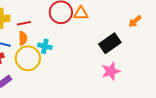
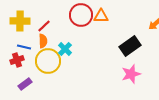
red line: (24, 23) -> (44, 26), turned -32
cyan cross: (45, 46) -> (65, 49), turned 32

